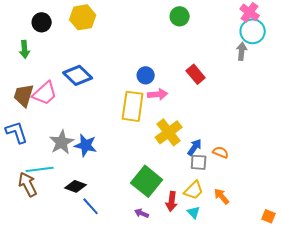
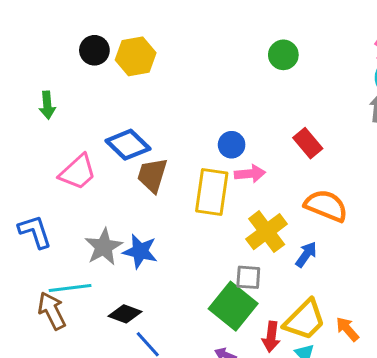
black circle: (42, 22) -> (94, 50), moved
brown trapezoid: (24, 95) -> (152, 175), moved
orange semicircle: (221, 152) -> (326, 206), moved, size x1.8
gray square: (199, 162) -> (248, 277), moved
yellow trapezoid: (194, 190) -> (305, 320), size x1.4

